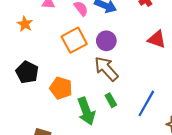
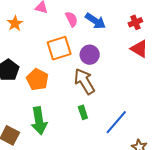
red triangle: (157, 39) -> (139, 49), moved
orange pentagon: (61, 88) -> (37, 79), moved
green arrow: (86, 111) -> (39, 121), moved

